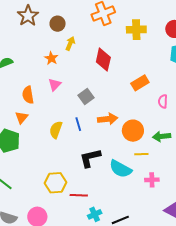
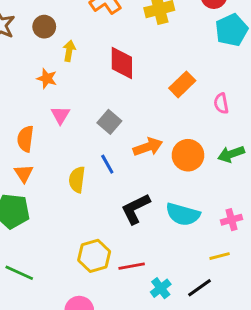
orange semicircle: (28, 95) -> (25, 139), turned 30
yellow line: (141, 154) -> (220, 256), moved

